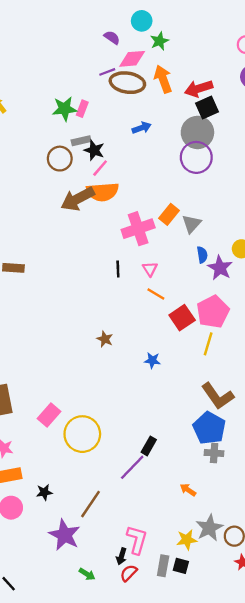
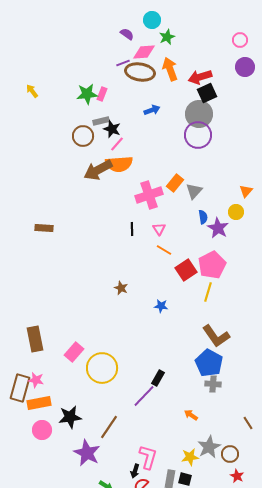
black star: (44, 492) -> (70, 417), size x1.6

